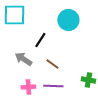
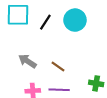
black line: (40, 40) -> (45, 22), moved

